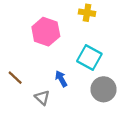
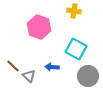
blue arrow: (61, 79) -> (52, 67), turned -56
gray triangle: (42, 98) -> (29, 76), moved

